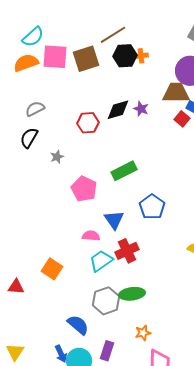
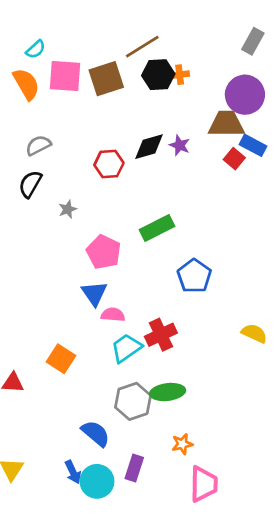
cyan semicircle: (33, 37) -> (36, 49), size x0.7
orange semicircle: (26, 63) -> (26, 84), turned 80
blue triangle: (114, 220) -> (94, 293), moved

